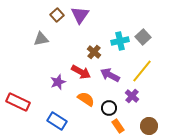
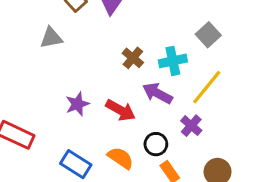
cyan cross: (120, 41) -> (173, 61), moved
red arrow: (81, 72) -> (120, 110), moved
orange semicircle: (86, 99) -> (120, 158), moved

